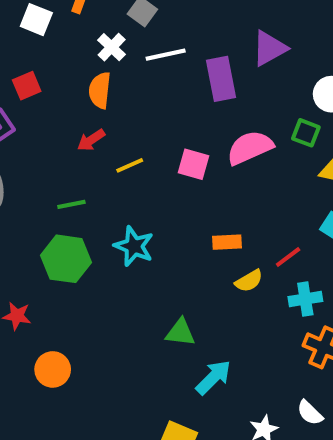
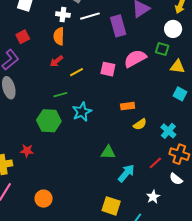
white cross: (112, 47) -> (63, 15), turned -32
green line: (71, 204) -> (60, 95), moved
cyan star: (134, 246) -> (82, 112), turned 30
red line: (288, 257) -> (155, 163), moved
cyan cross: (305, 299) -> (168, 131), turned -35
orange circle: (53, 369) -> (44, 199), moved
white semicircle: (310, 413) -> (176, 179), moved

